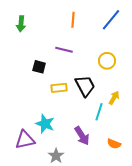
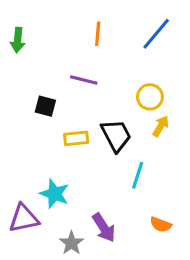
yellow arrow: (114, 98) -> (161, 126), moved
purple arrow: (82, 136) -> (104, 228), moved

